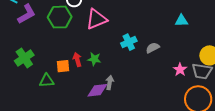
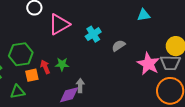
green hexagon: (60, 17) -> (21, 54), moved
cyan cross: (129, 42) -> (93, 34), moved
pink star: (180, 70) -> (148, 64), size x1.6

